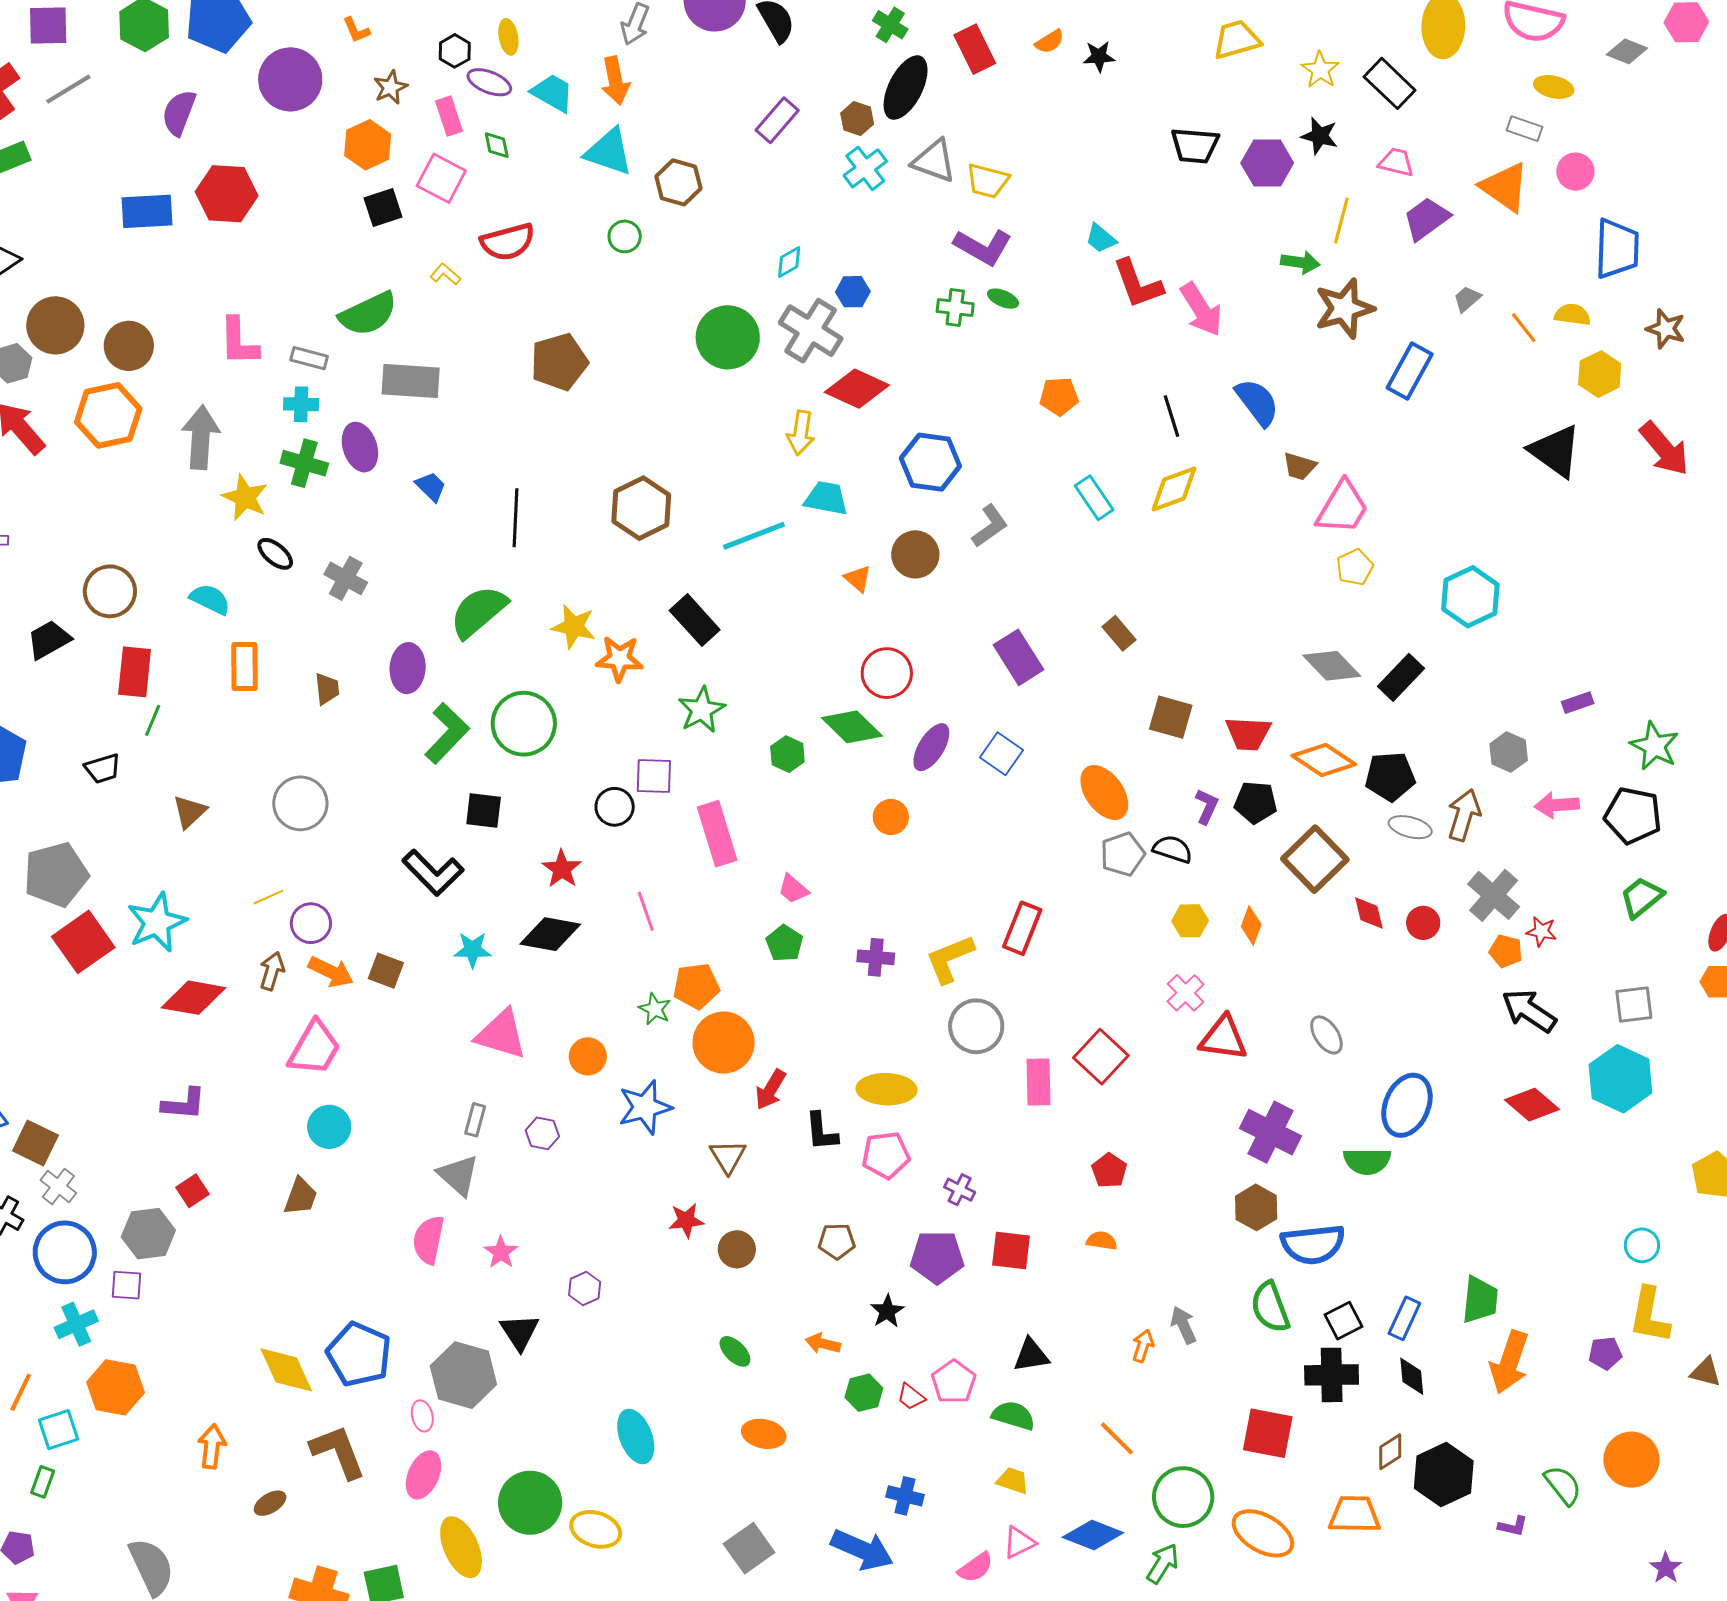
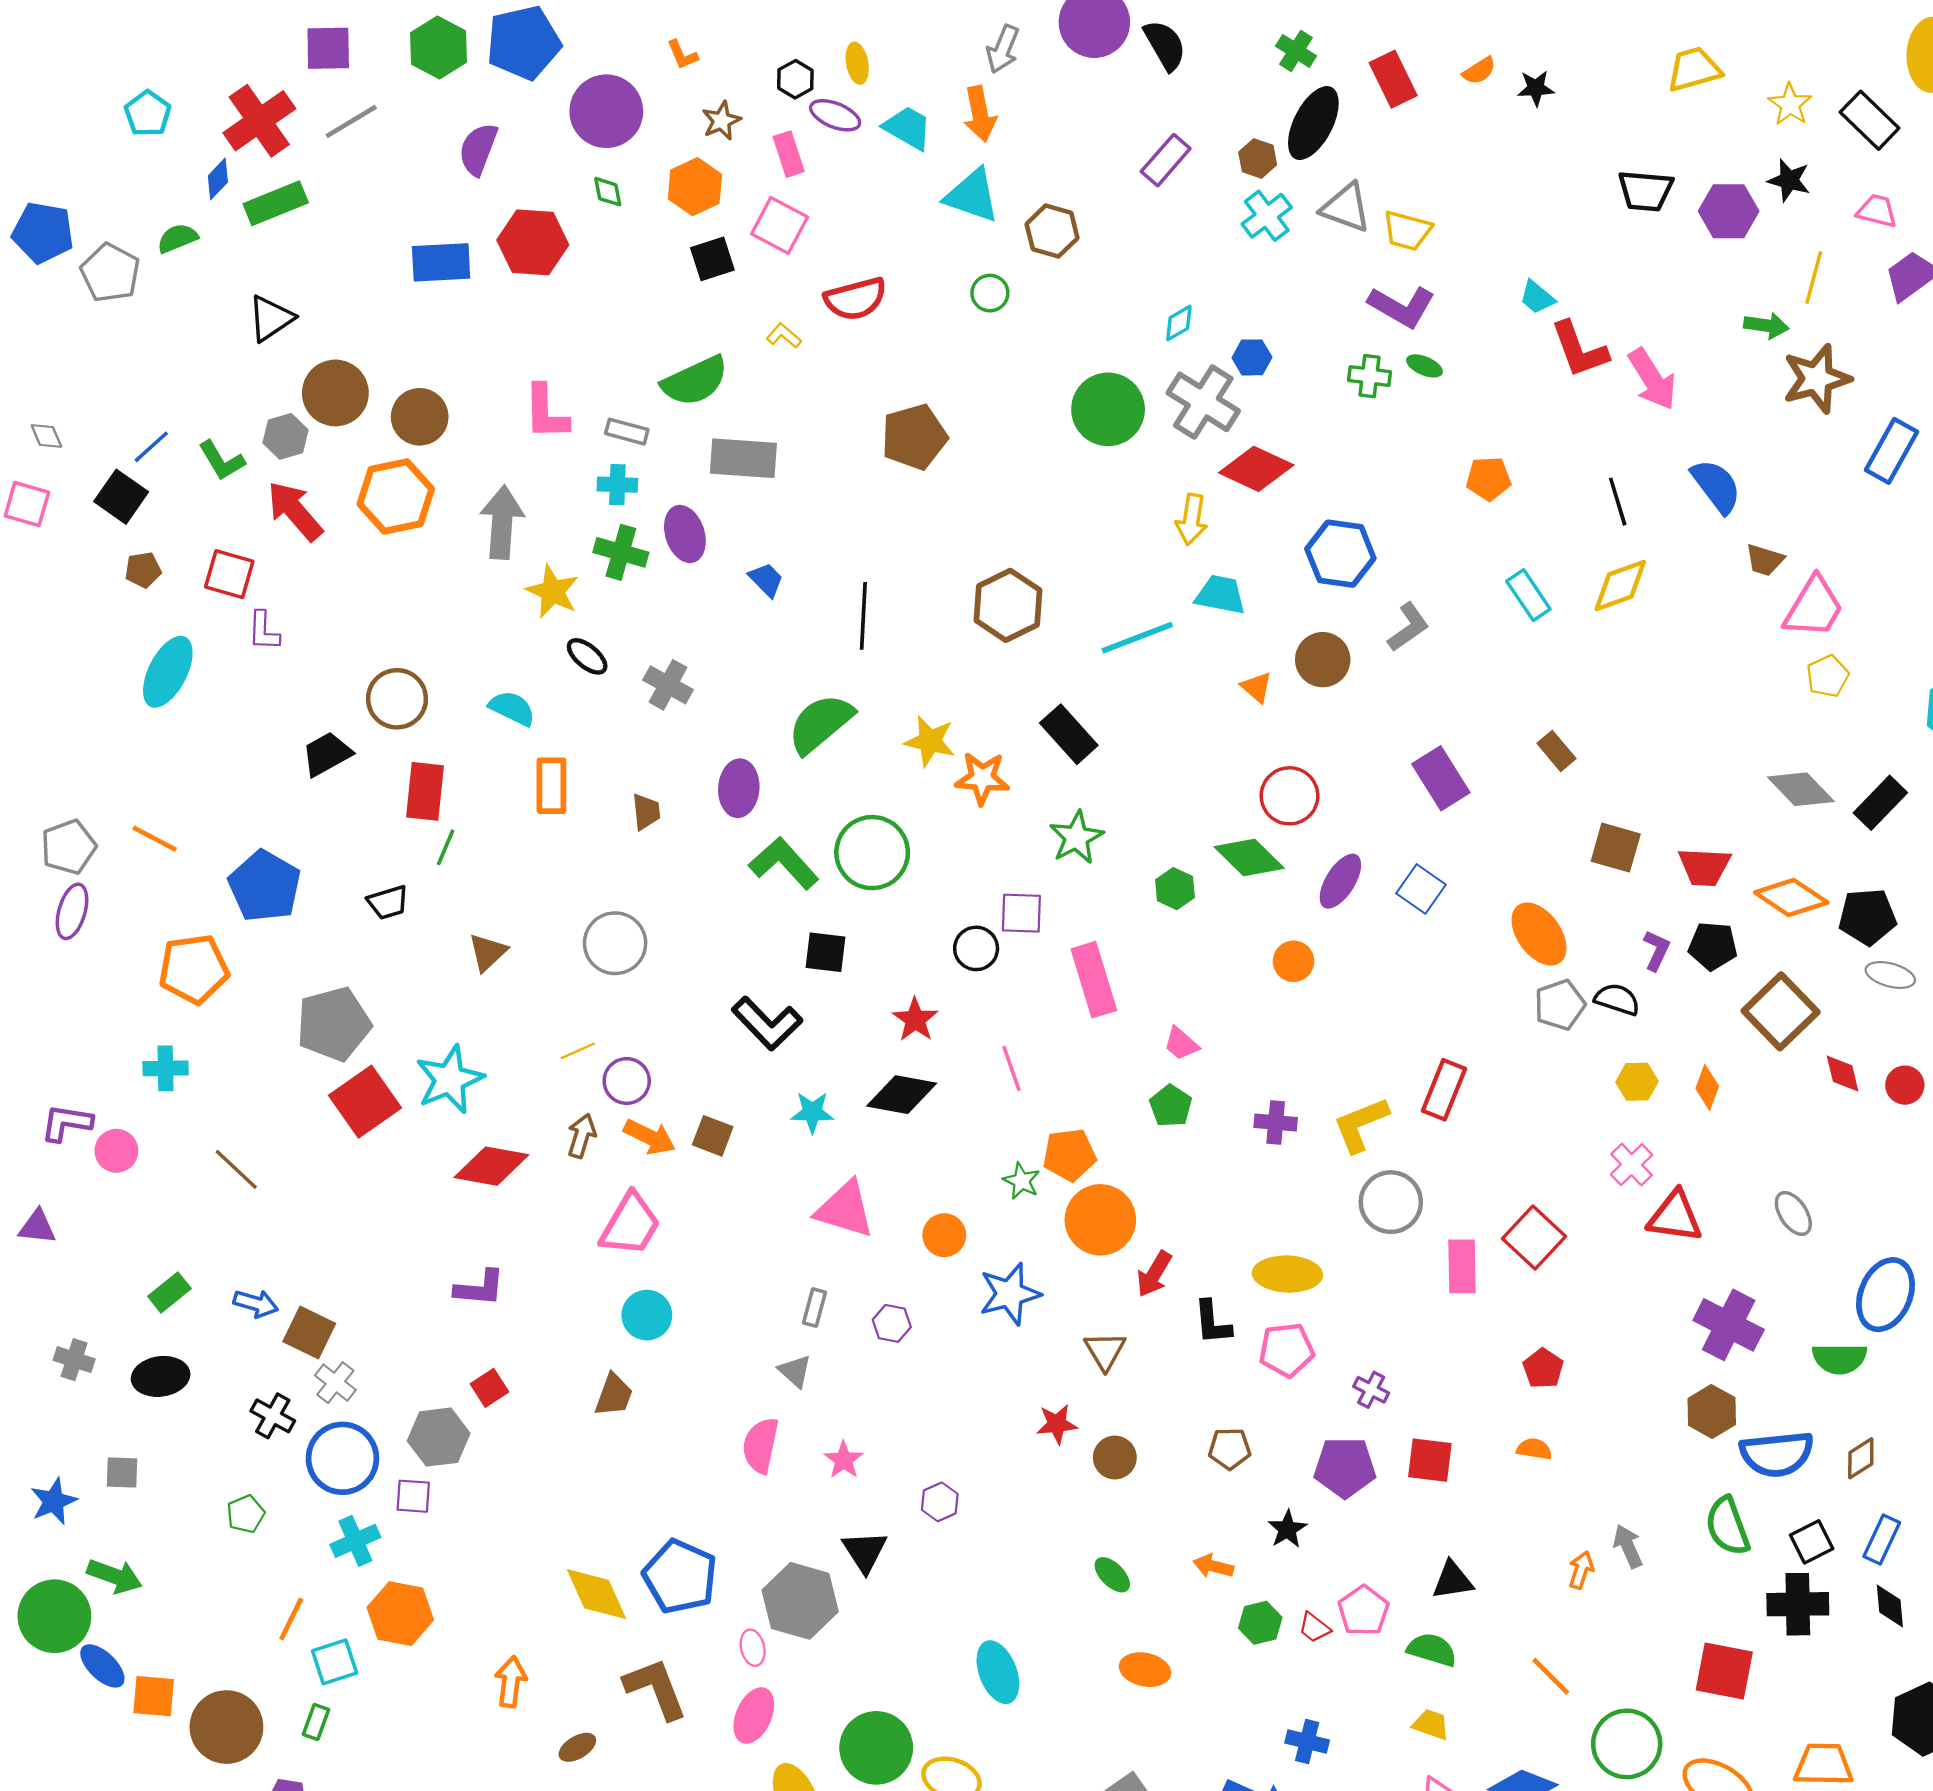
green diamond: (497, 145) -> (608, 192), moved
green L-shape: (447, 733) -> (784, 863), turned -86
gray triangle: (458, 1175) -> (795, 1371), size x0.7
brown diamond: (1390, 1452) -> (1861, 1458), moved

